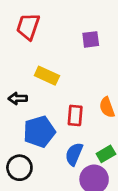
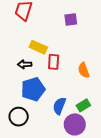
black arrow: (18, 98) -> (25, 64), moved
red rectangle: (75, 115) -> (54, 62), moved

